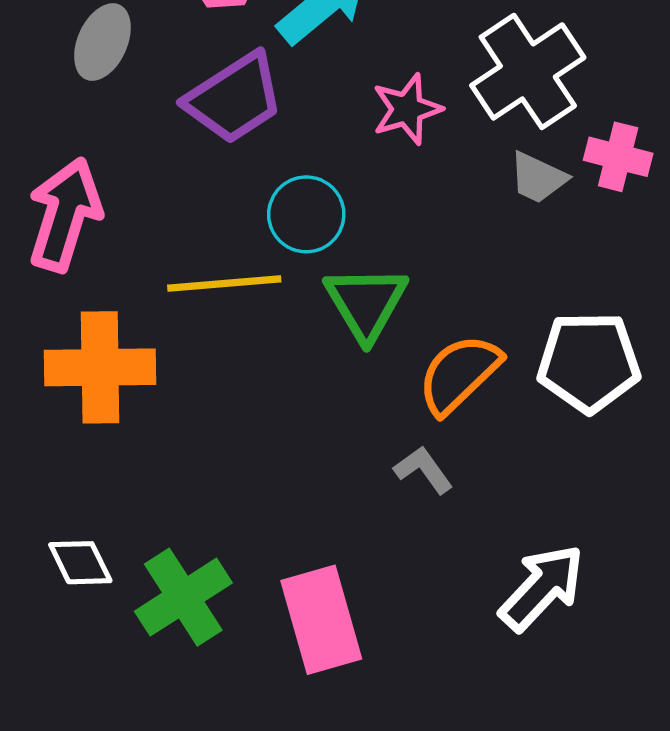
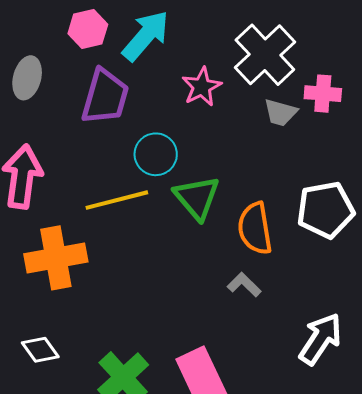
purple trapezoid: (234, 98) -> (105, 97), turned -32
orange semicircle: (459, 374) -> (255, 228), turned -46
white diamond: (80, 563) -> (40, 350), moved

